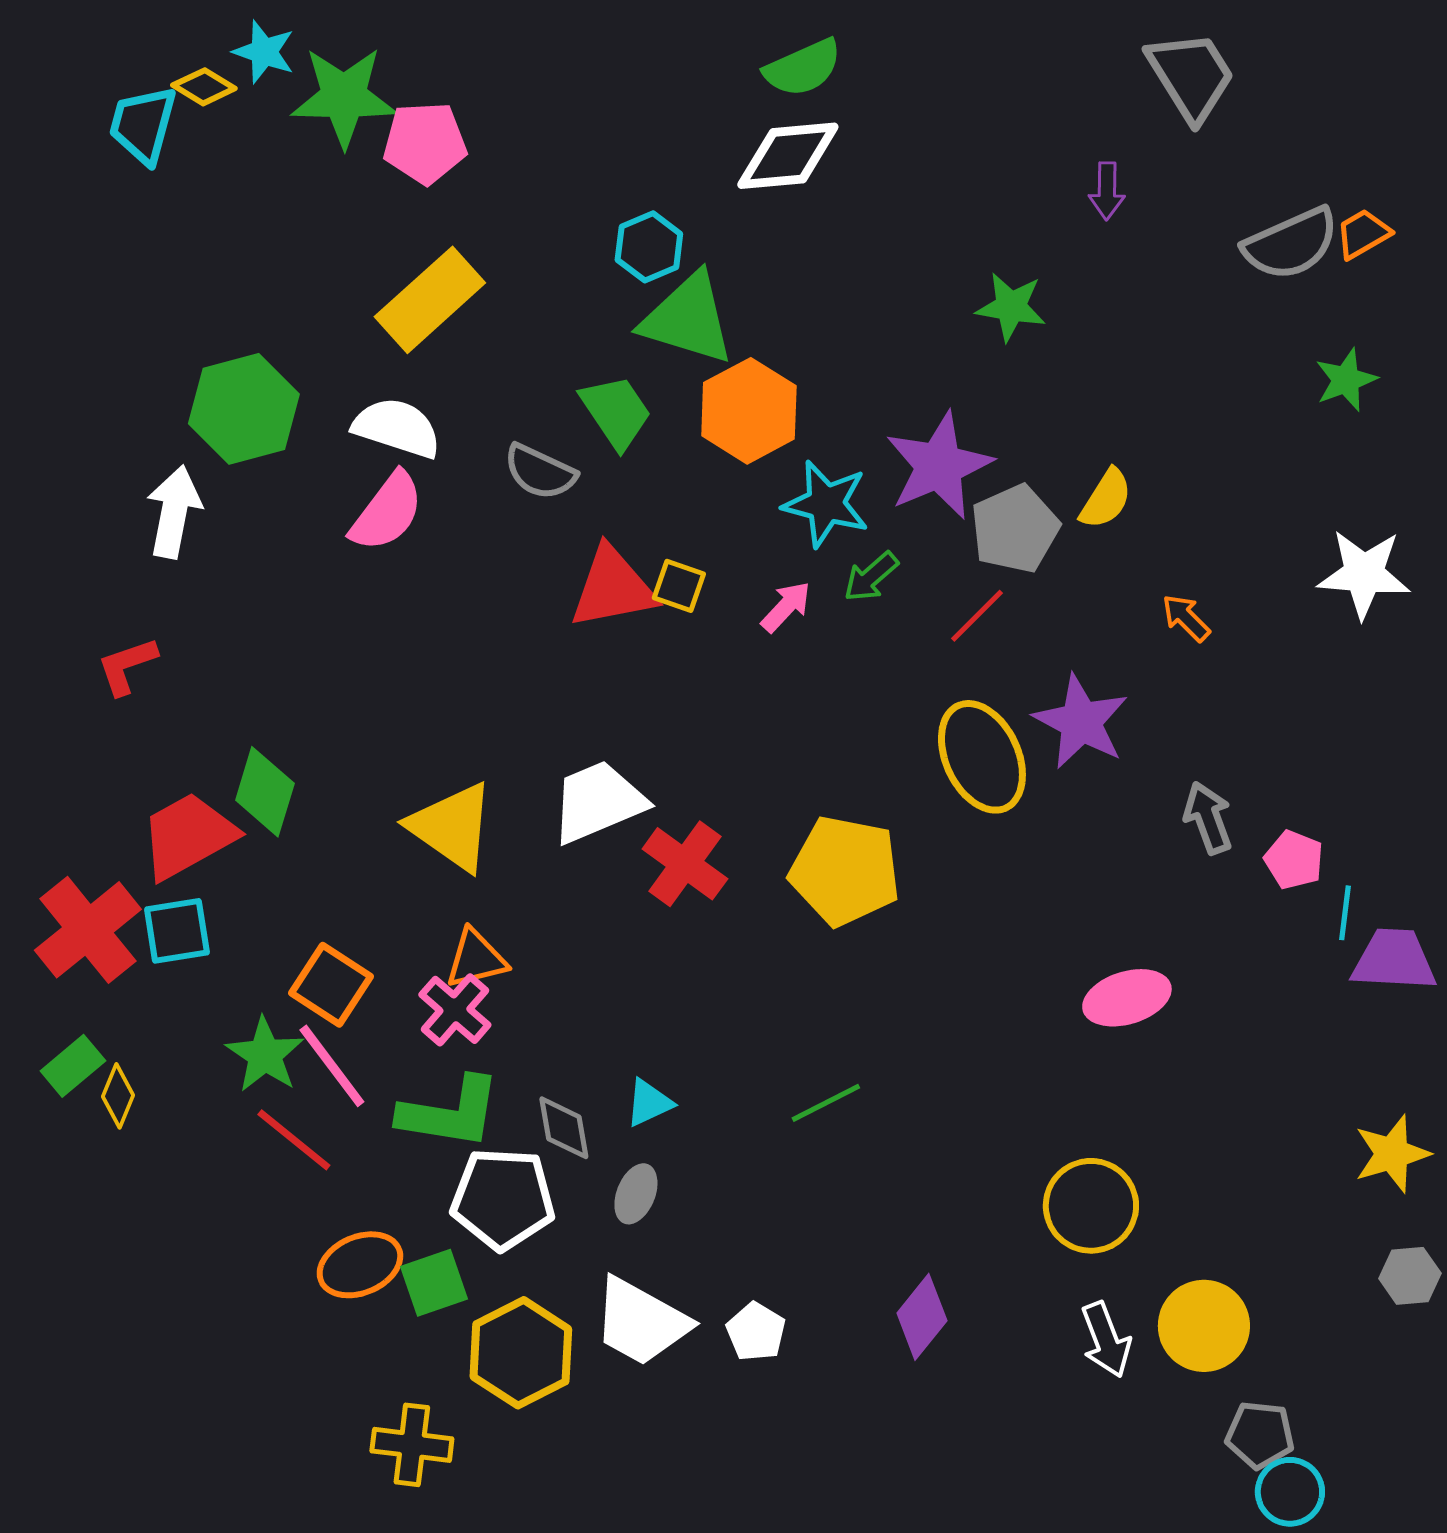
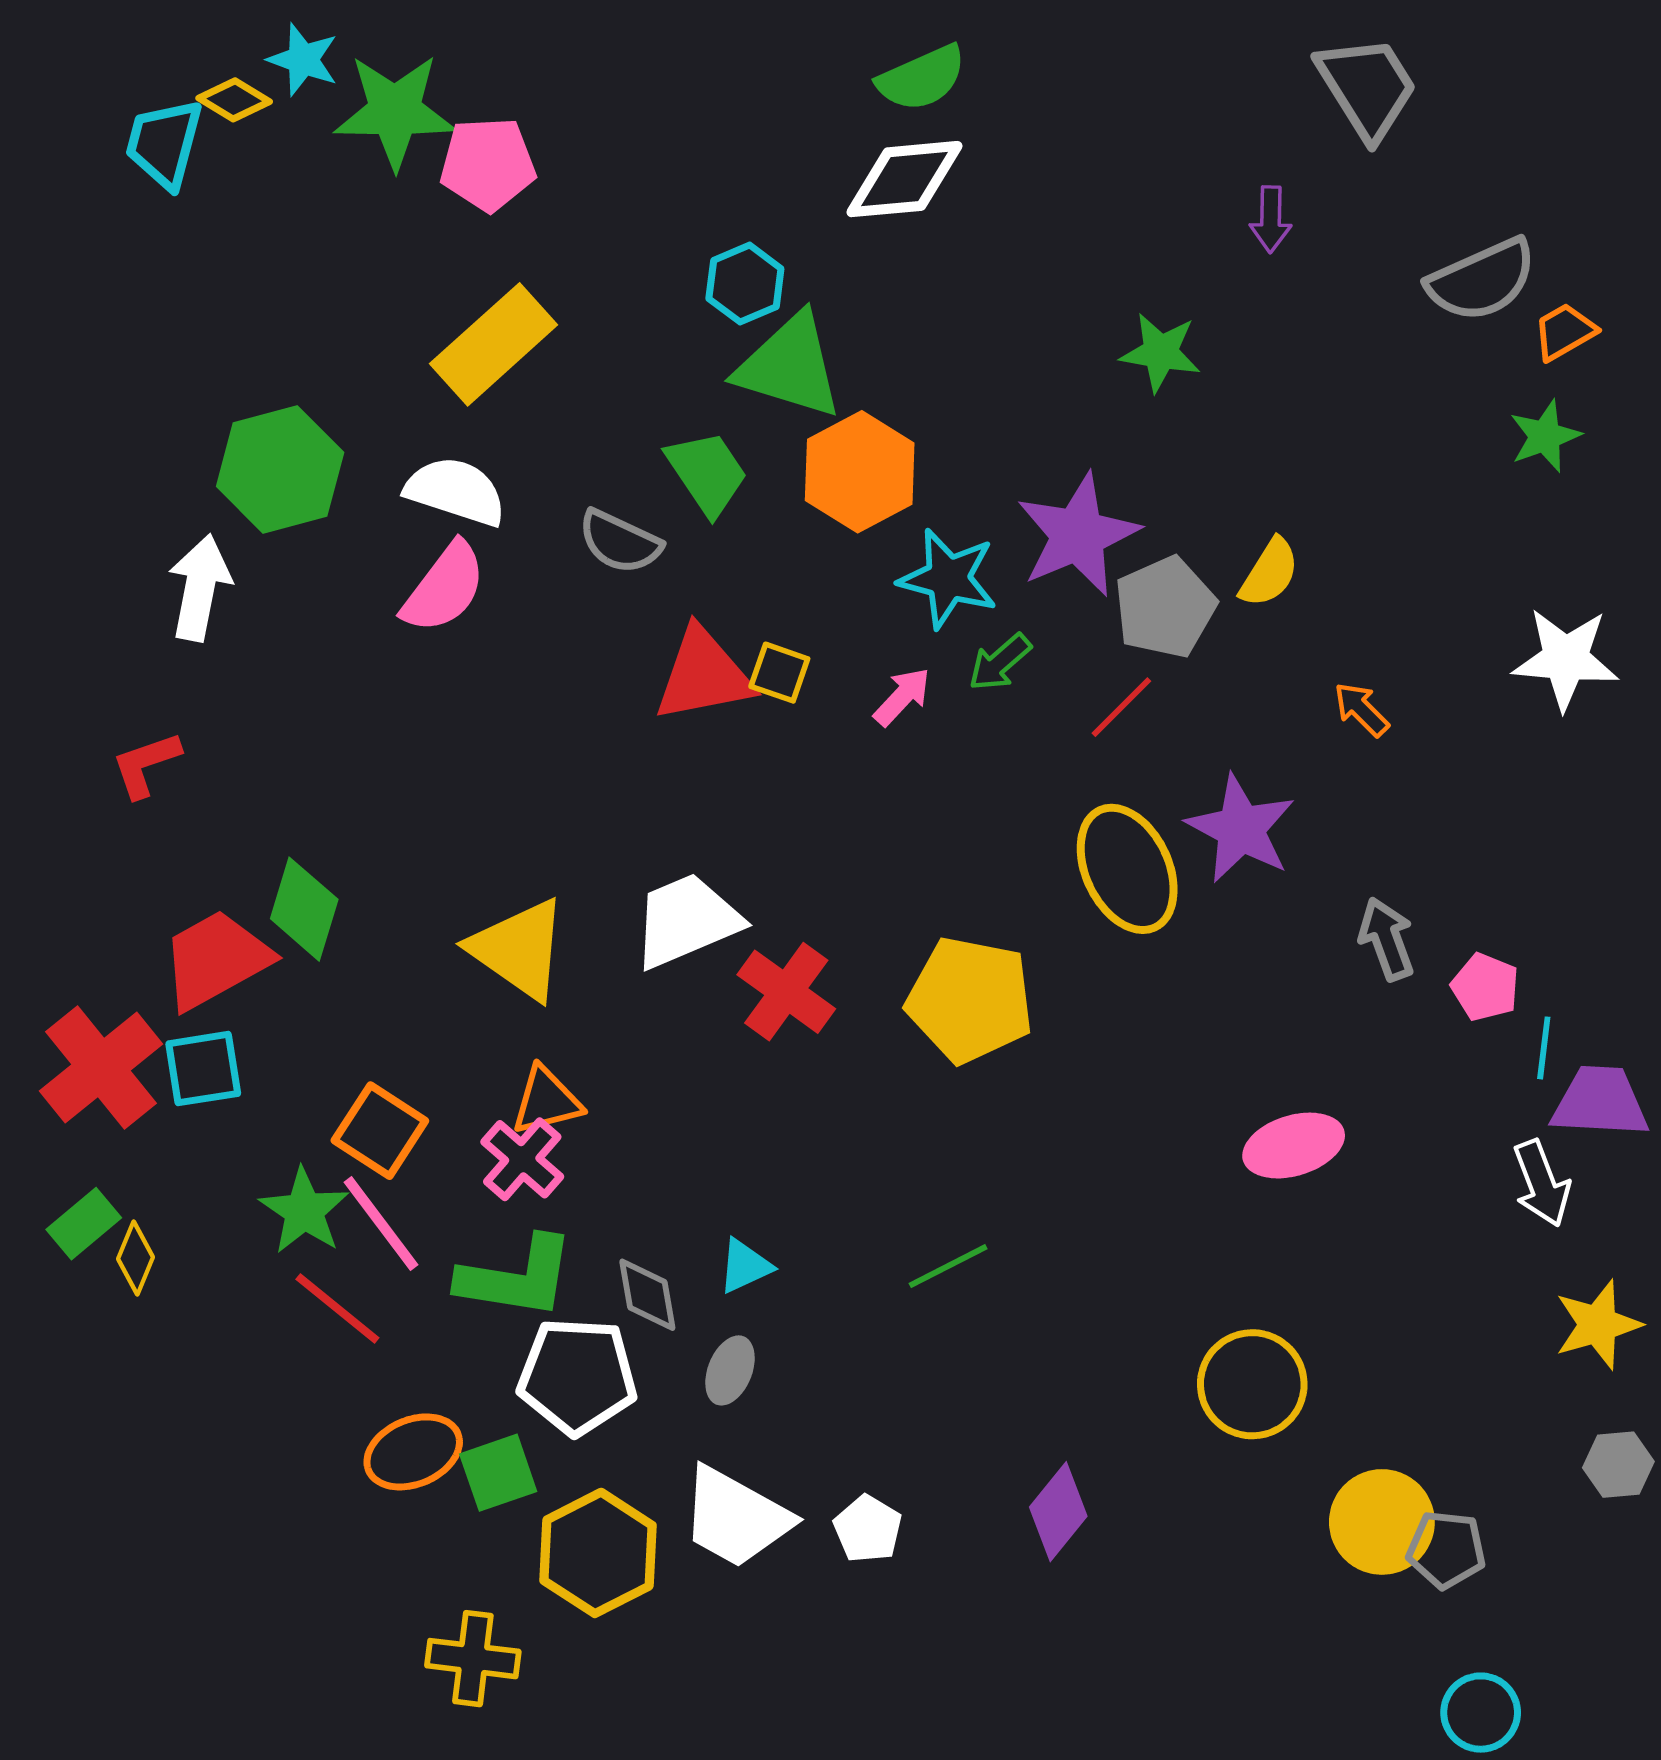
orange trapezoid: (1363, 234) -> (1564, 332), moved
white arrow: (1106, 1340) -> (1541, 1183), moved
gray pentagon: (1260, 1435) -> (1446, 1550), moved

